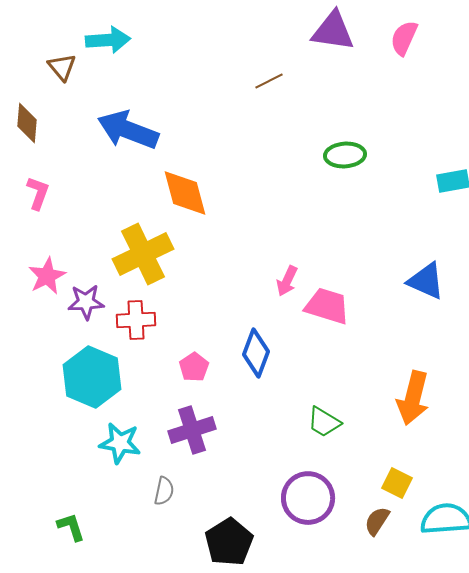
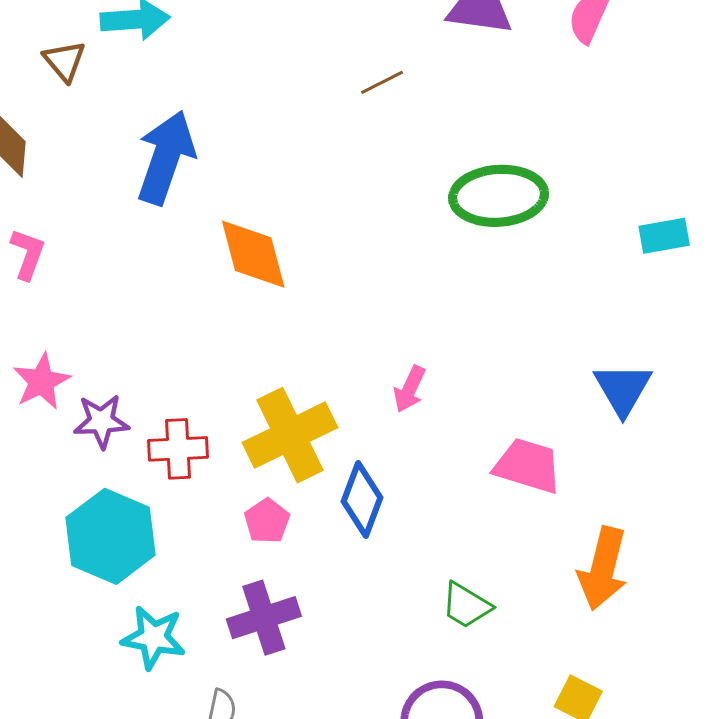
blue arrow: (128, 130) -> (166, 158), turned 88
green ellipse: (345, 155) -> (499, 196), size x1.5
yellow cross: (143, 254) -> (290, 435), moved
blue triangle: (426, 281) -> (623, 389), turned 36
pink trapezoid: (327, 306) -> (528, 466), moved

